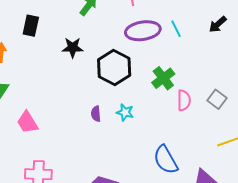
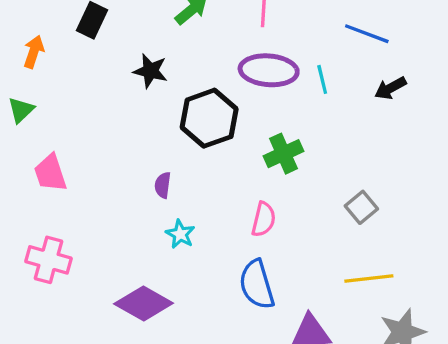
pink semicircle: (184, 100) -> (264, 219), moved
cyan star: (125, 112) -> (180, 234), moved

